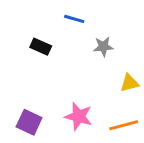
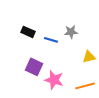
blue line: (74, 19) -> (51, 40), moved
purple square: (29, 122) -> (34, 67), moved

